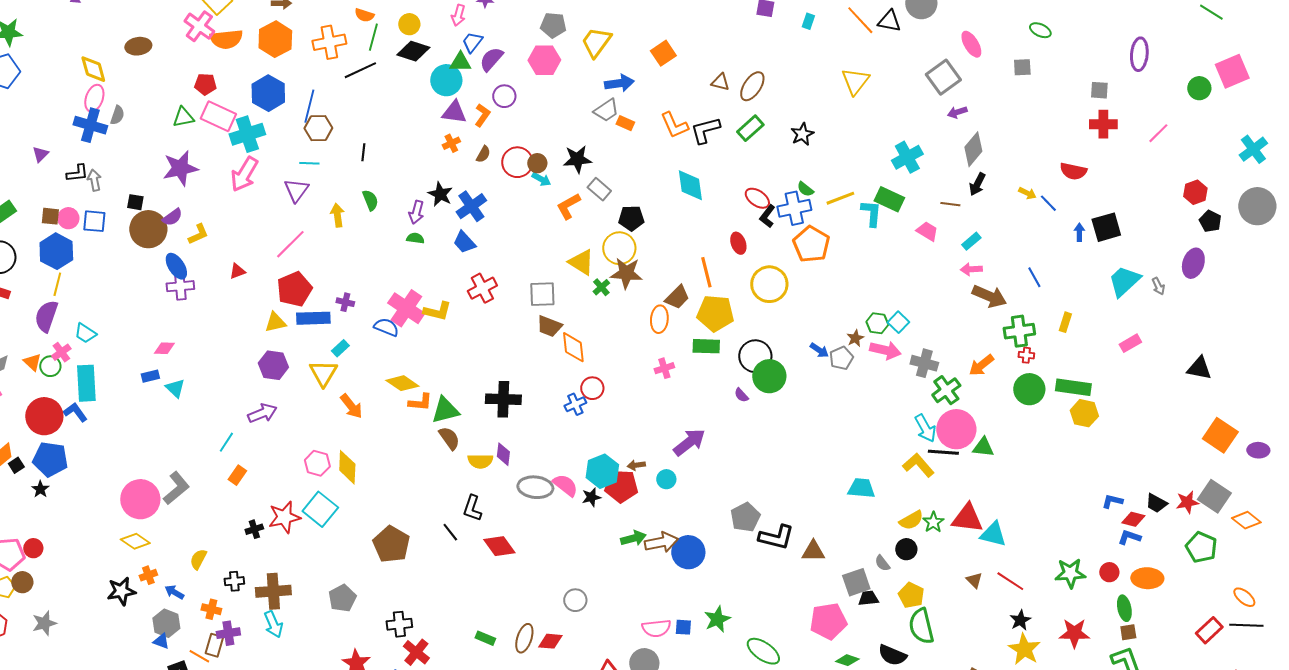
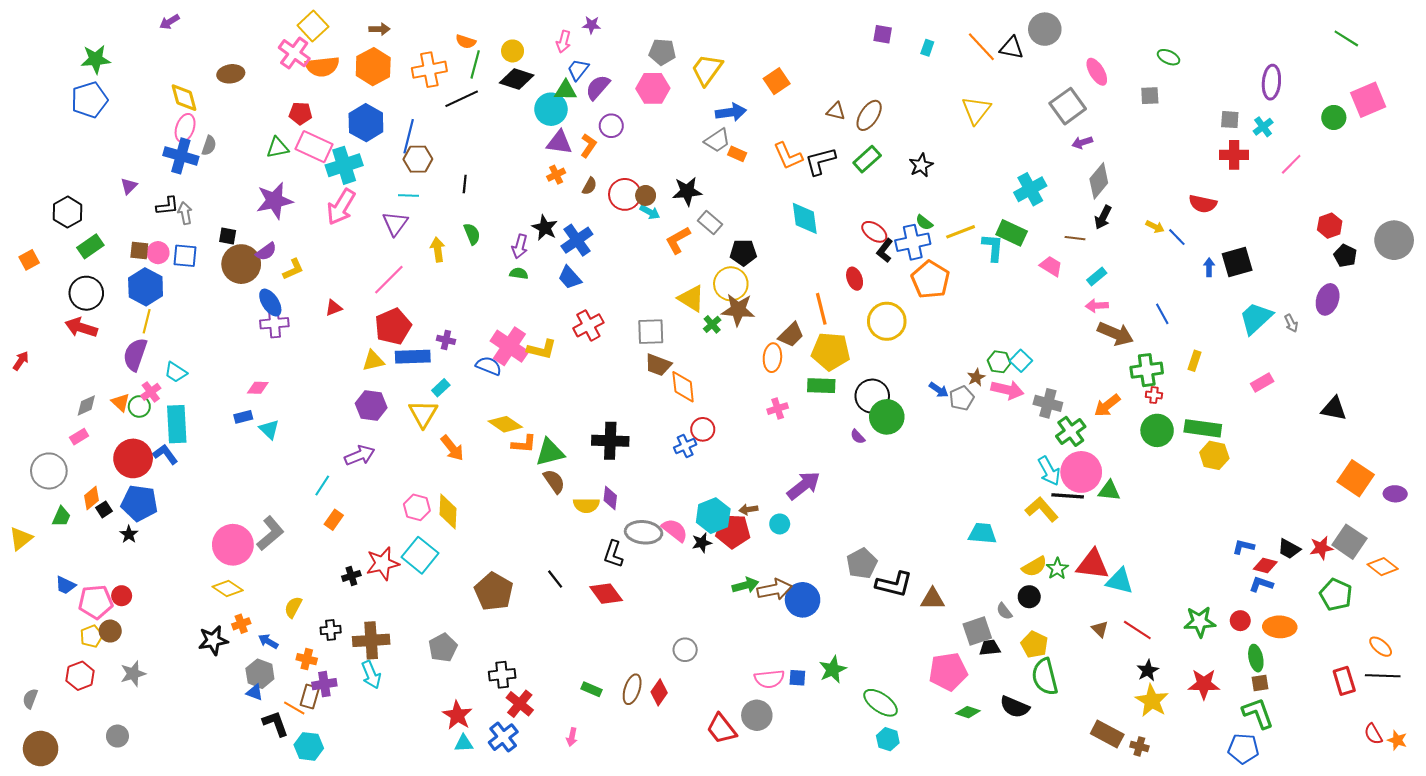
cyan cross: (1253, 149) -> (1263, 127), moved, size x0.7
black L-shape: (472, 508) -> (613, 554), moved
red rectangle: (1209, 630) -> (1344, 681), turned -64
red diamond: (550, 641) -> (659, 692), turned -60

